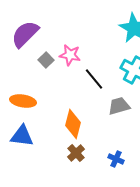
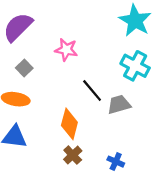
gray square: (46, 60) -> (24, 68), moved
black line: (94, 79) -> (92, 91), moved

